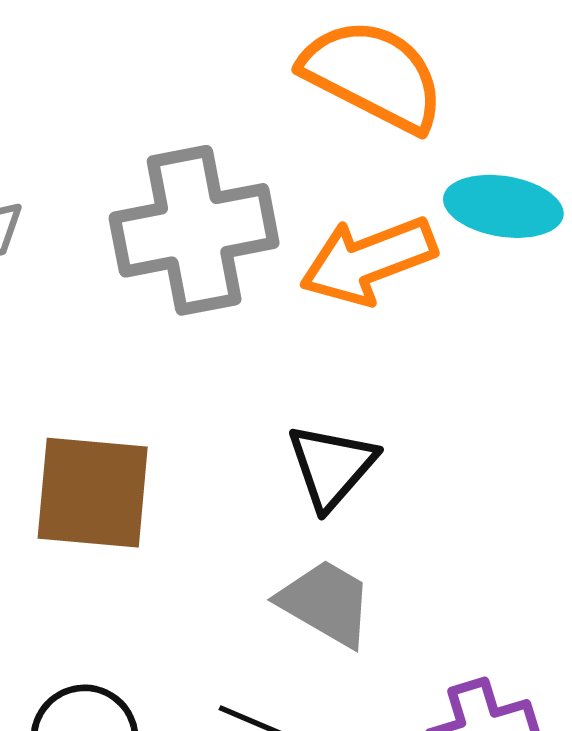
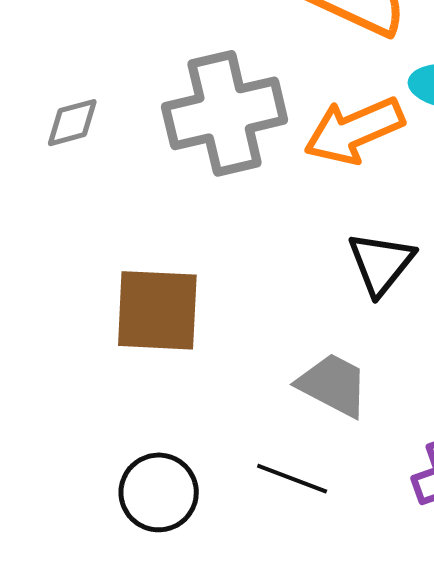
black triangle: (332, 466) -> (381, 263), moved

